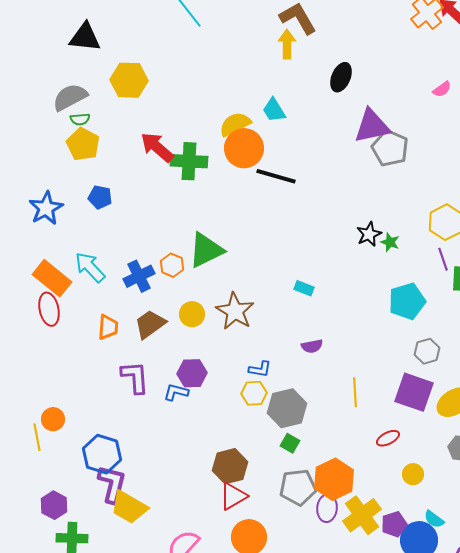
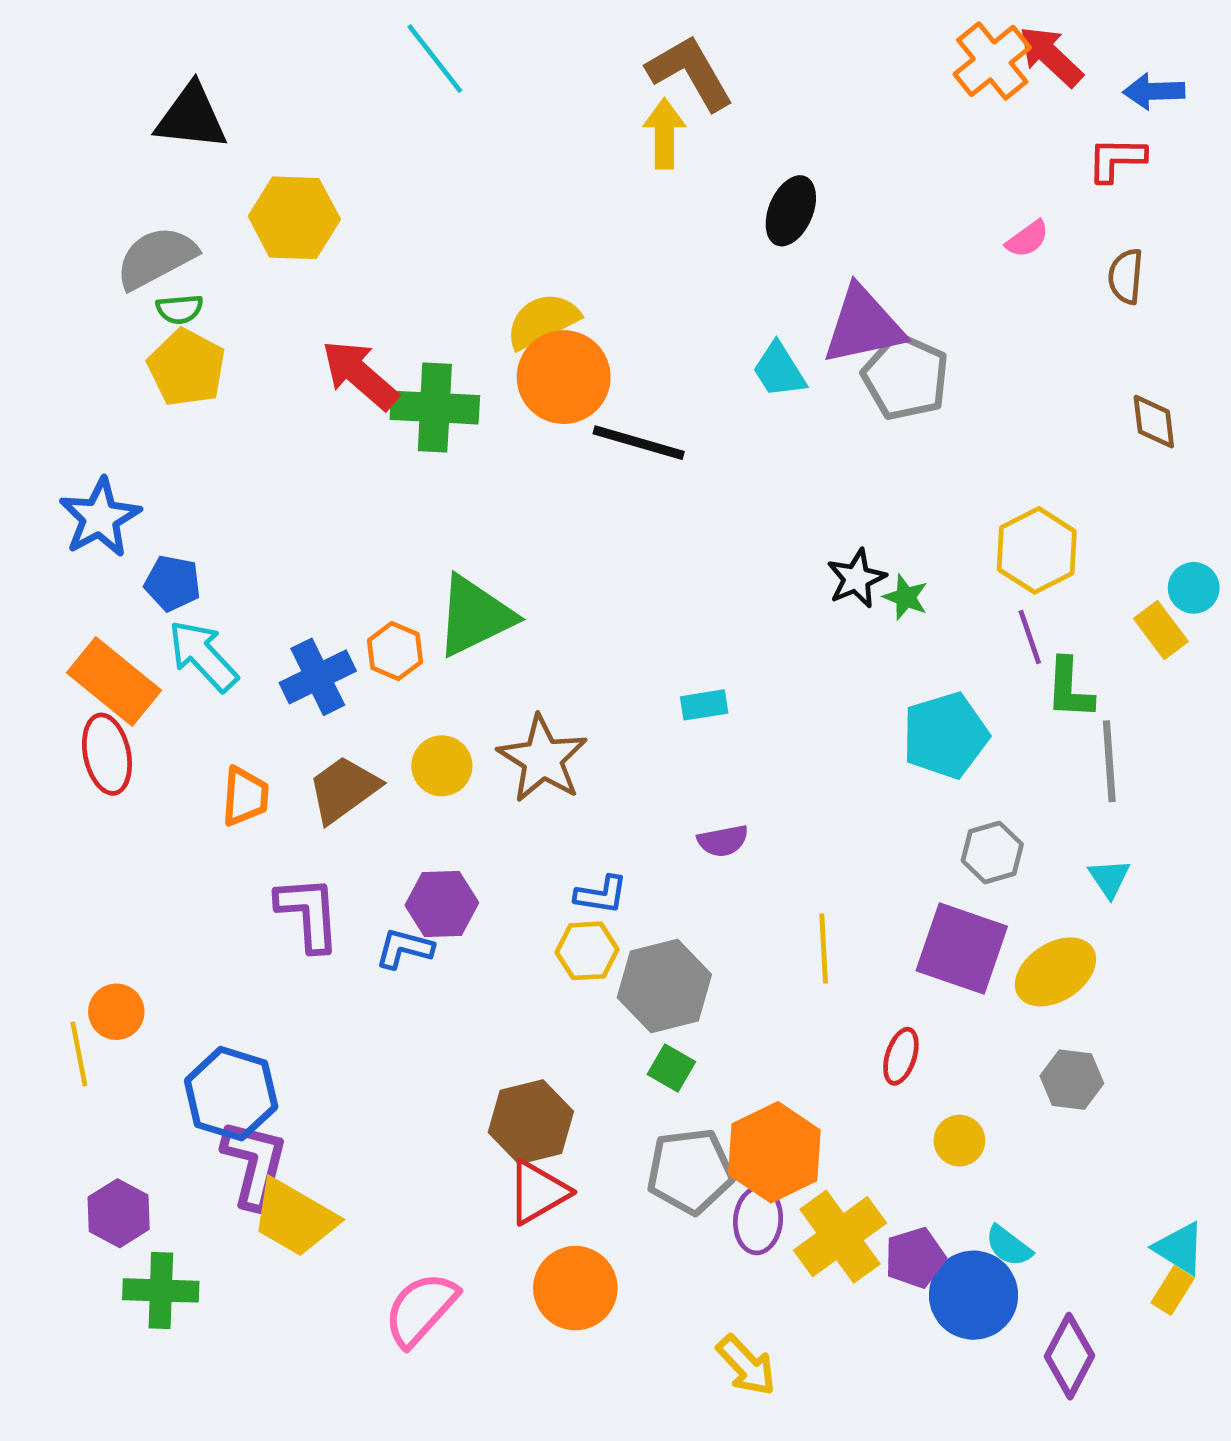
cyan trapezoid: (274, 110) -> (779, 370), moved
blue pentagon: (100, 197) -> (173, 583), moved
cyan rectangle: (304, 288) -> (704, 705), turned -30
red ellipse: (388, 438) -> (901, 1056), turned -45

